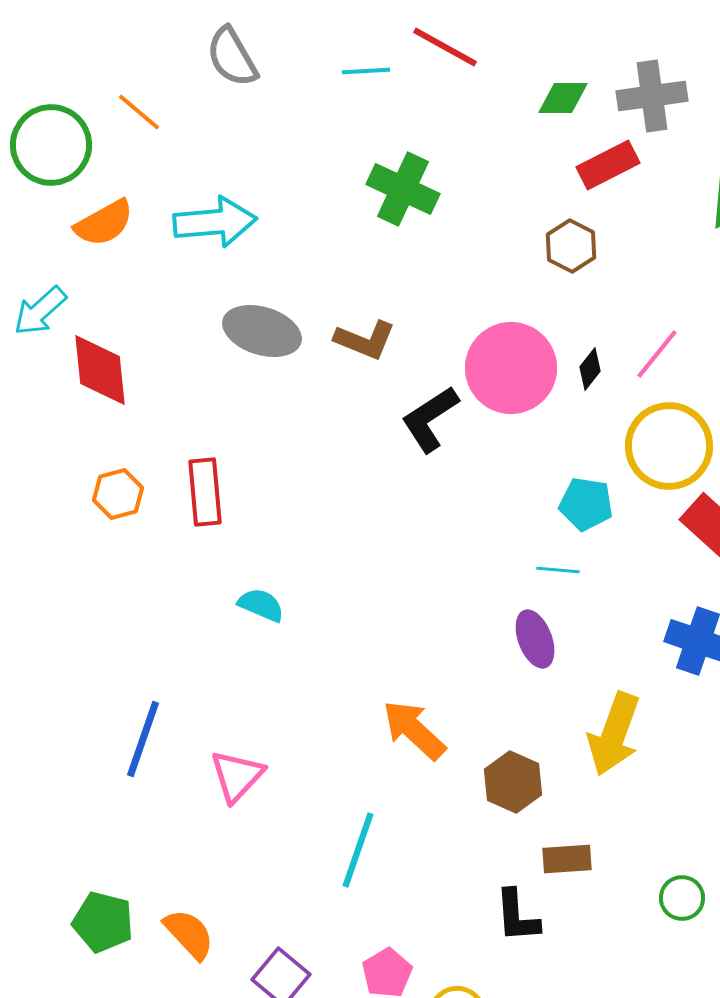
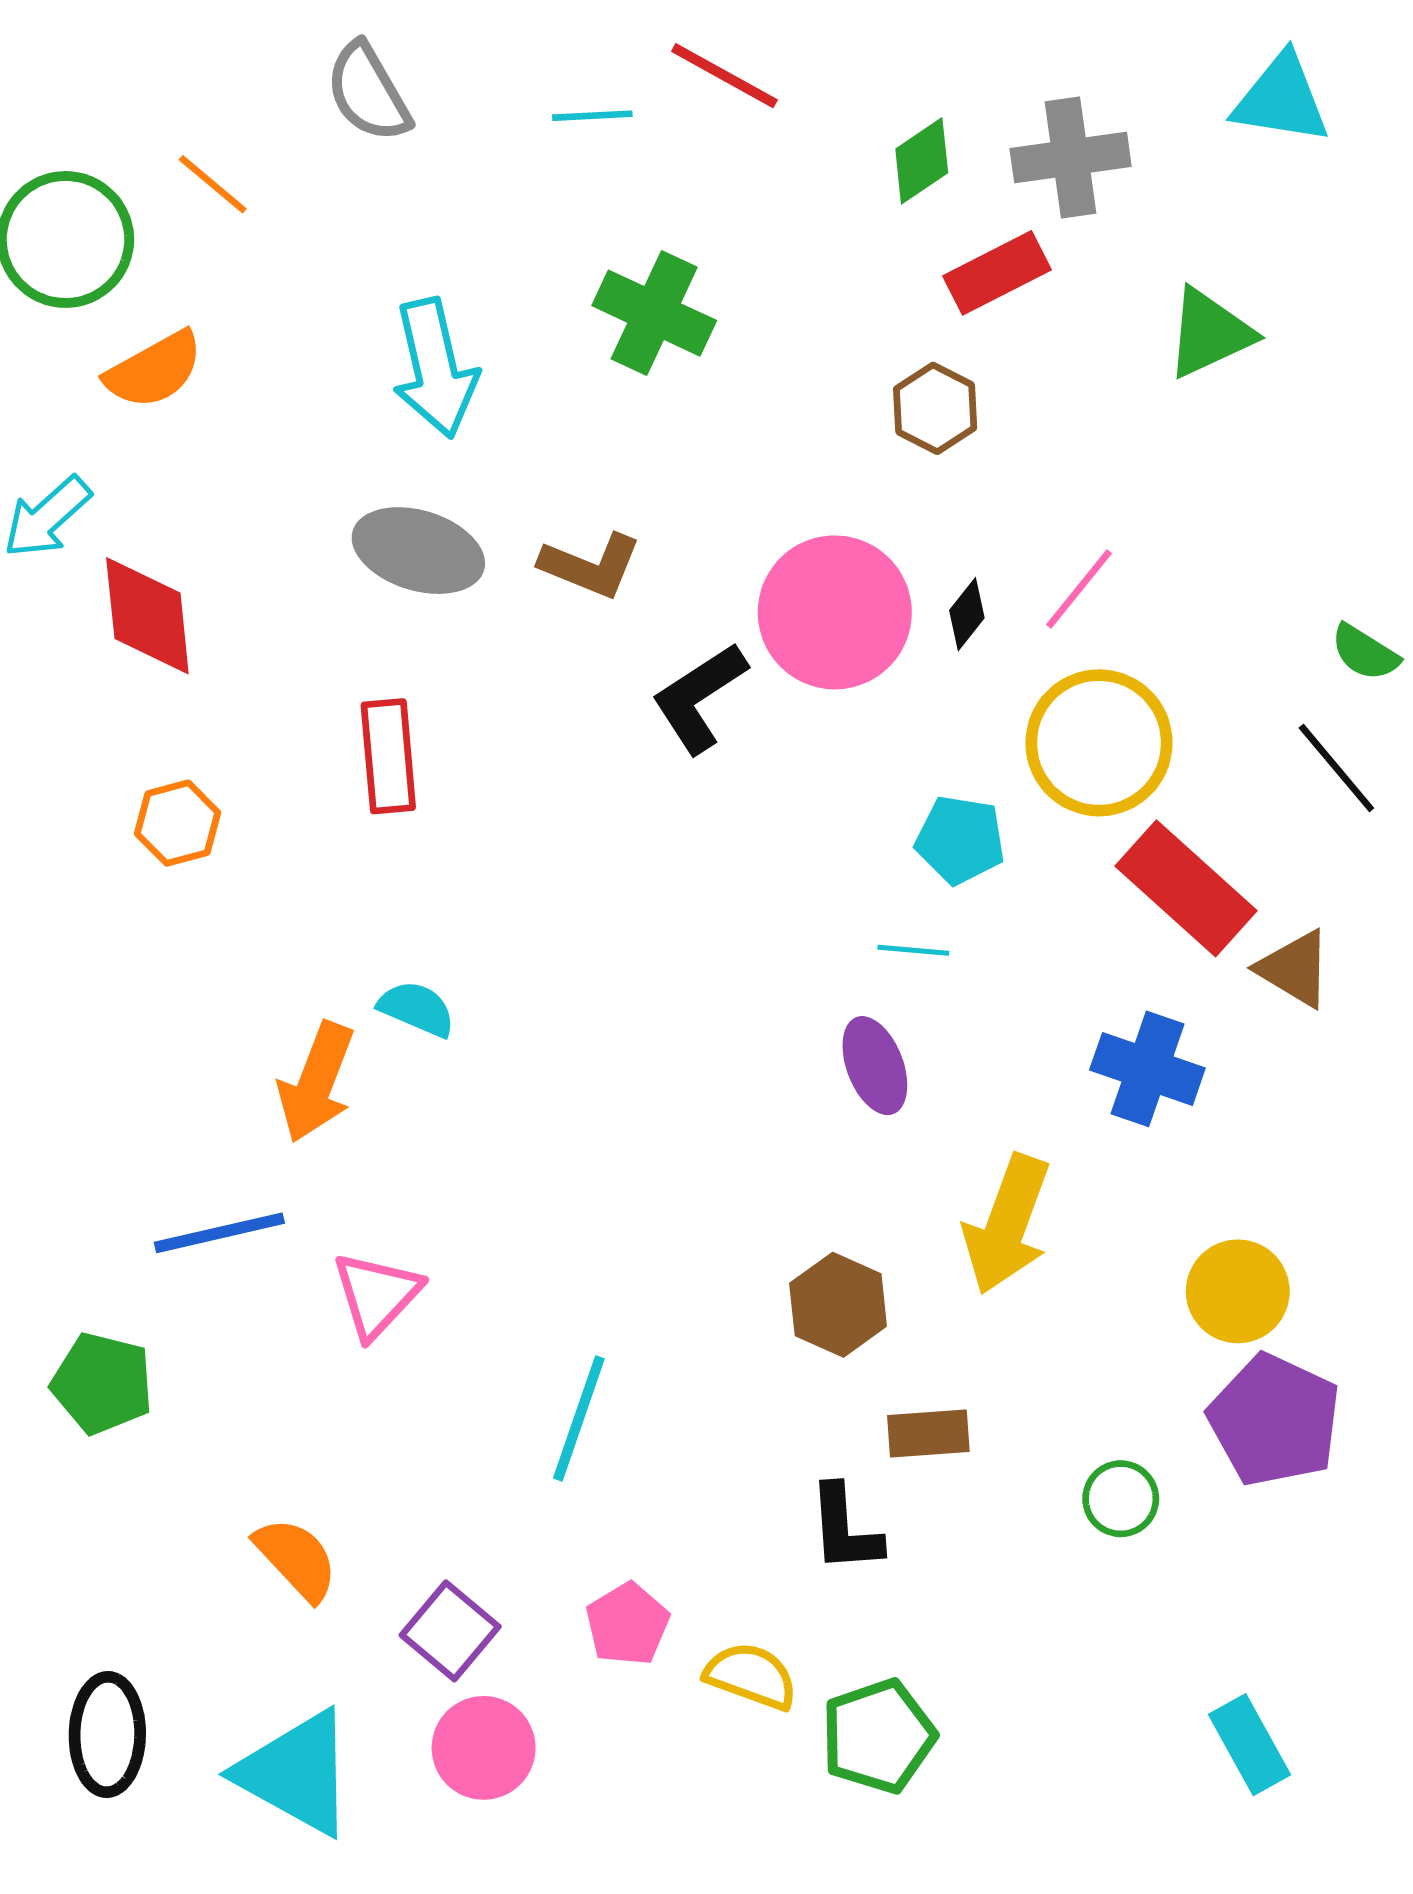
green diamond: (563, 98) -> (922, 161), turned -34
cyan arrow: (215, 222) -> (435, 368), moved, turned 82
red rectangle: (205, 492) -> (388, 756), moved
orange arrow: (414, 730) -> (316, 1082), moved, turned -112
blue line: (143, 739) -> (219, 1233), turned 58
green pentagon: (103, 922) -> (102, 1383), moved

